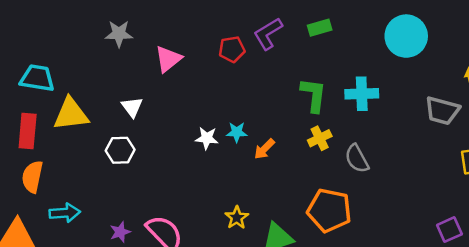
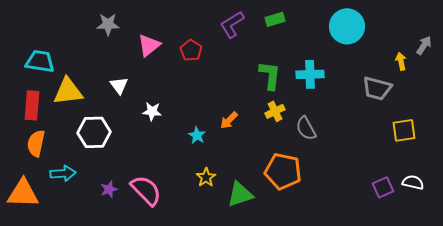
red pentagon: (232, 49) -> (191, 50), moved, turned -30
cyan star: (237, 132) -> (197, 135), moved, turned 30
white star: (207, 138) -> (152, 111), moved
white hexagon: (120, 150) -> (94, 132), moved, size x1.4

